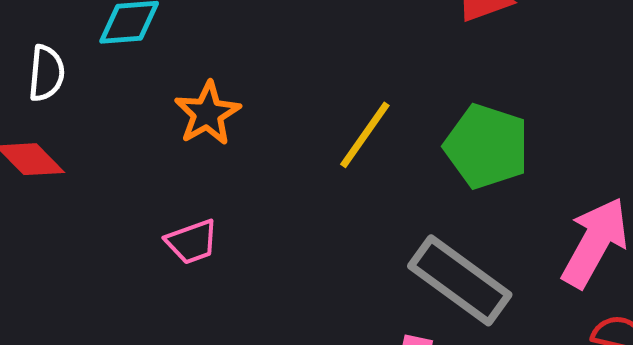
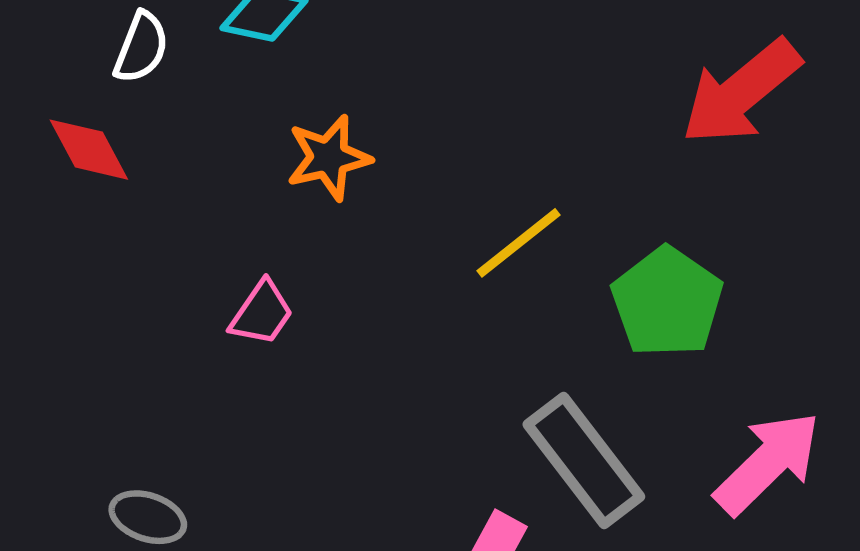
pink trapezoid: (192, 242) -> (262, 313), turned -52

